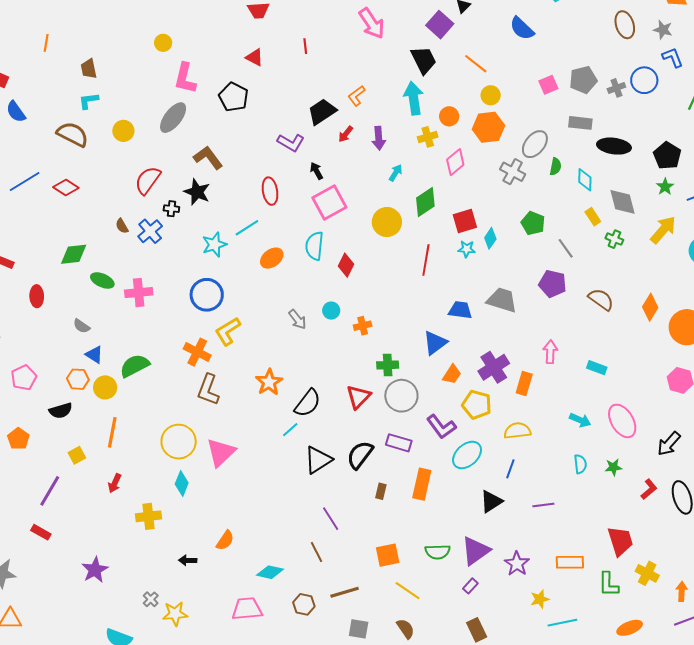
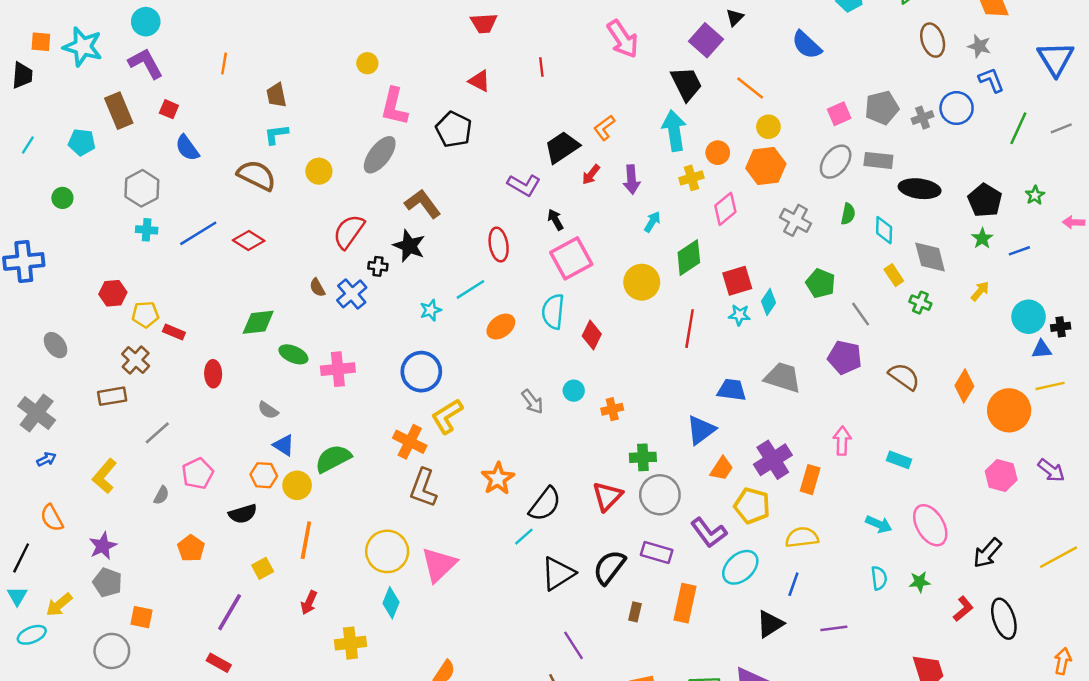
gray ellipse: (535, 144) -> (836, 162), moved
yellow arrow: (663, 230) -> (980, 291), size x0.6
cyan star: (214, 245) -> (431, 310), size x0.7

